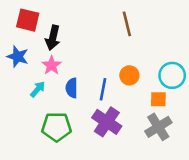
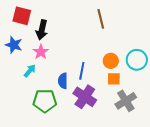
orange circle: (129, 75) -> (111, 61), moved
blue semicircle: (72, 88) -> (63, 81), moved
orange square: (158, 99) -> (114, 79), moved

